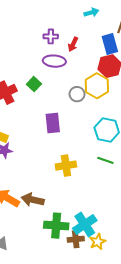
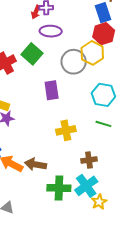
red arrow: (73, 44) -> (36, 12), moved
green square: (34, 84) -> (32, 54), size x1.5
gray circle: (77, 94) -> (74, 62), size x1.6
brown cross: (76, 239) -> (89, 160), moved

